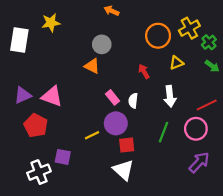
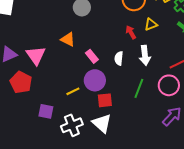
orange triangle: (92, 66) -> (68, 39), moved
red arrow: (144, 71) -> (131, 32), moved
pink triangle: (52, 96) -> (36, 55), turned 35
white semicircle: (133, 101) -> (119, 58), moved
white cross: (39, 172) -> (72, 125), moved

